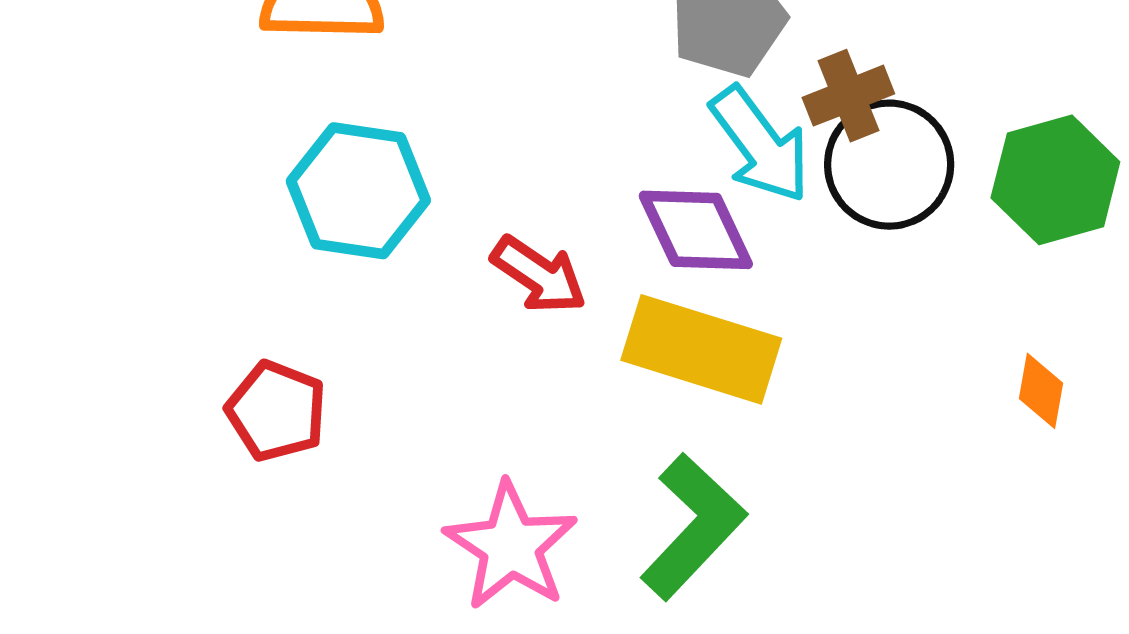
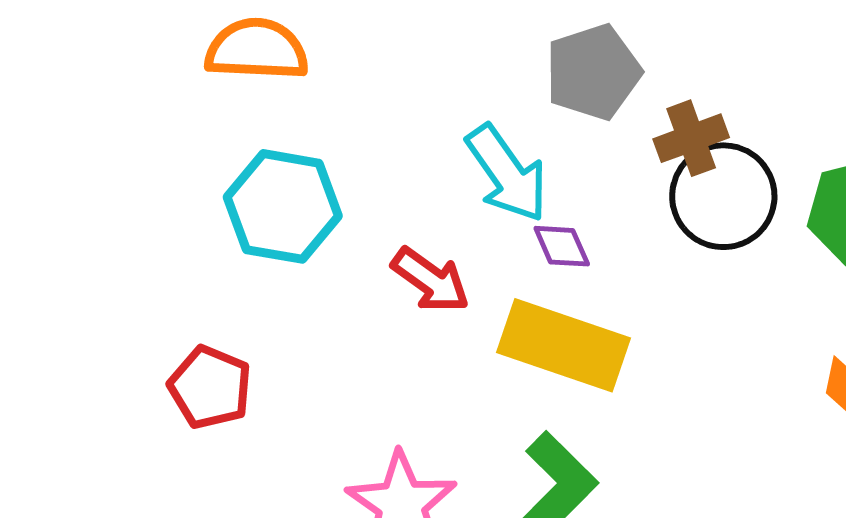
cyan arrow: (760, 145) -> (507, 173), moved
purple diamond: (696, 230) -> (562, 246), size x0.6

